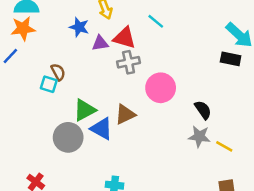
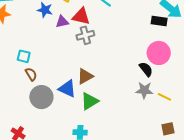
black rectangle: (231, 59) -> (159, 21), moved
brown semicircle: (58, 72) -> (31, 74), moved
pink circle: (161, 88) -> (159, 53), moved
green triangle: (85, 110) -> (90, 101), moved

